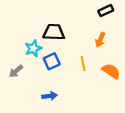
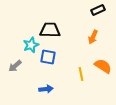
blue square: (52, 61) -> (48, 57), turned 35
yellow line: (83, 64) -> (81, 74), moved

